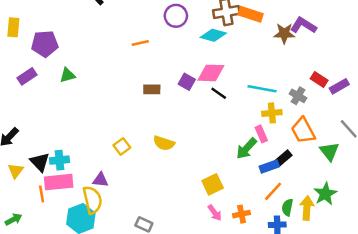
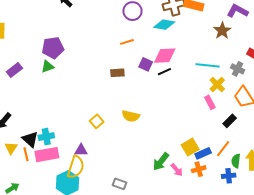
brown star: (284, 33) -> (222, 31), moved, turned -30
orange line: (140, 43) -> (127, 42), moved
purple pentagon: (45, 44) -> (53, 48), moved
black line: (219, 93) -> (164, 72), moved, turned -56
yellow cross: (272, 113) -> (217, 85), turned -35
green arrow: (246, 148) -> (161, 162), moved
blue rectangle: (269, 167) -> (203, 153), moved
yellow square: (213, 184) -> (190, 147), moved
orange line: (42, 194) -> (26, 154), moved
yellow semicircle: (92, 200) -> (76, 167), turned 35

